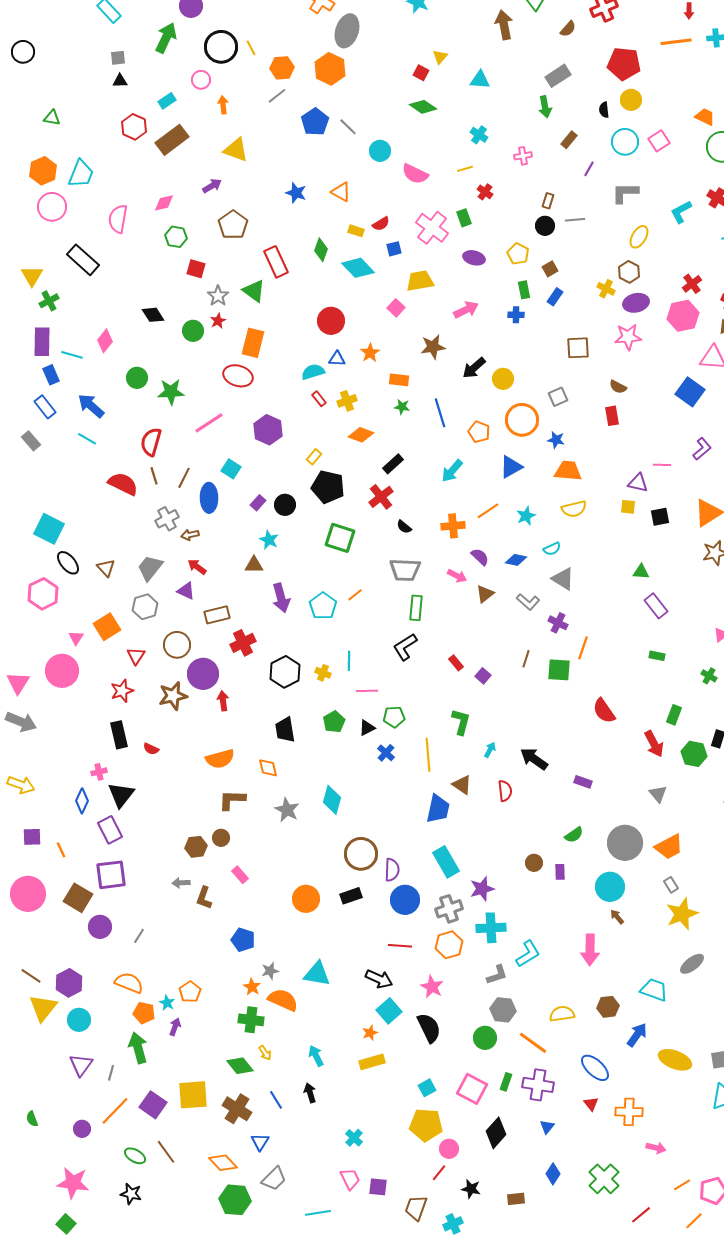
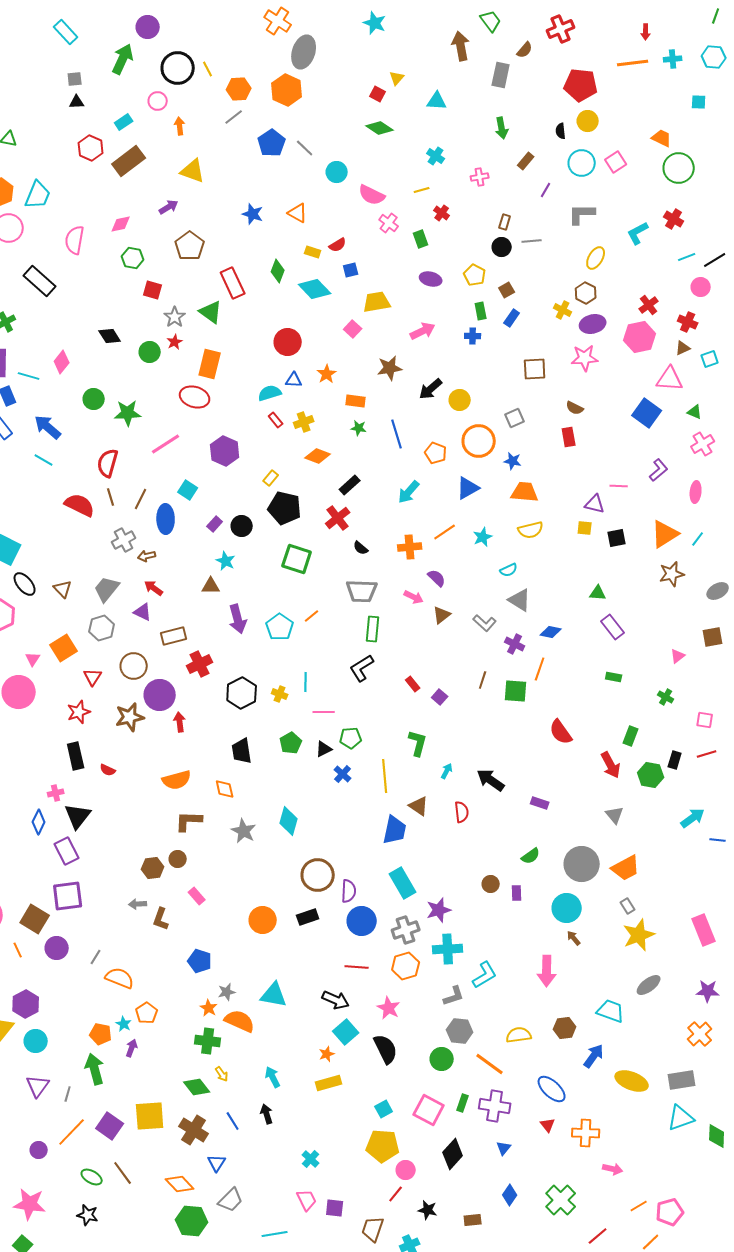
gray rectangle: (558, 76) -> (501, 75), moved, turned -45
pink cross: (432, 228) -> (389, 223), moved, size x0.6
blue diamond: (516, 560) -> (551, 632), moved
orange line: (61, 850) -> (18, 950), moved
orange semicircle: (129, 983) -> (120, 978), moved

